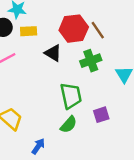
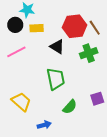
green trapezoid: (71, 96) -> (56, 79), moved
blue arrow: (38, 146) -> (44, 125), turned 40

